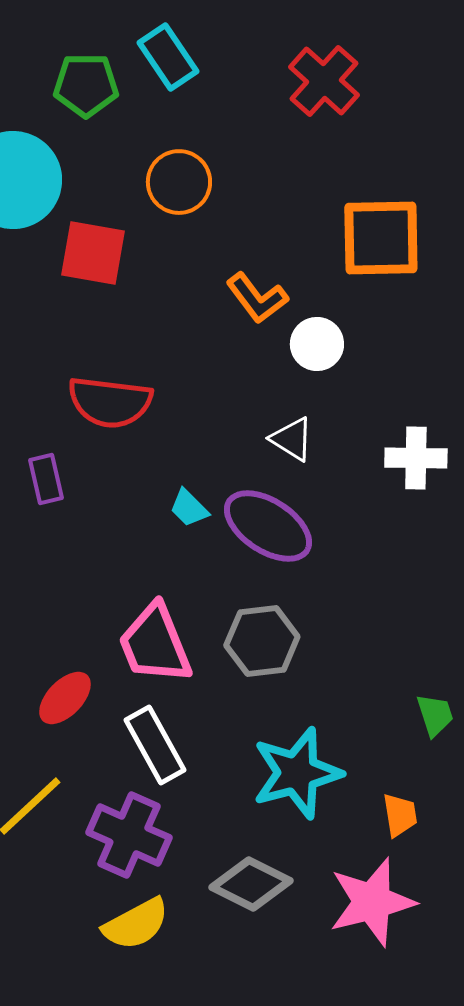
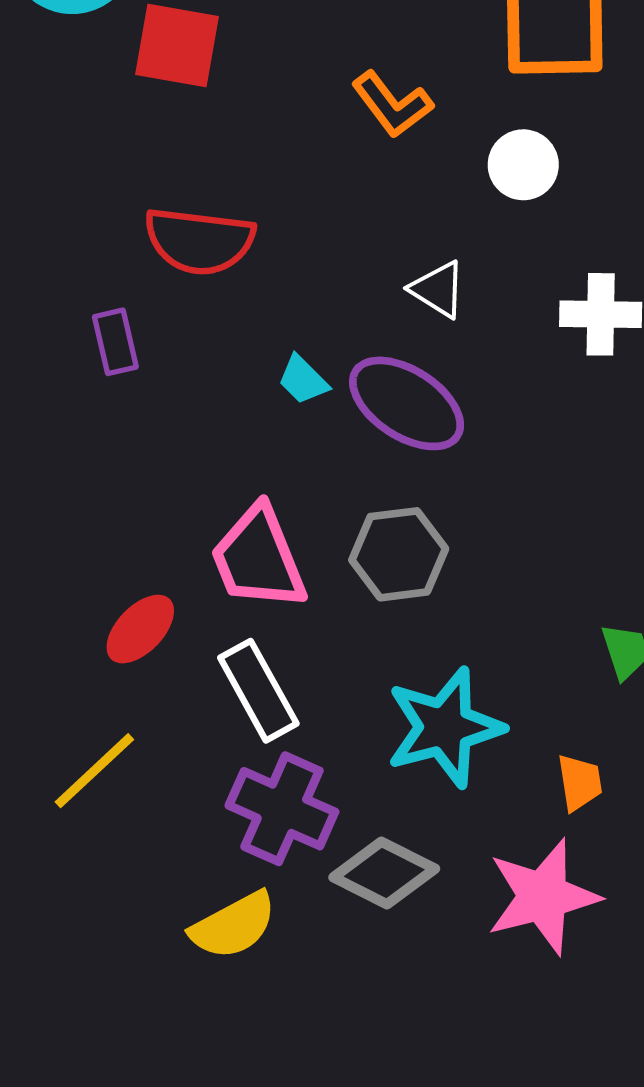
white circle: (317, 344) -> (523, 165), moved
purple cross: (129, 835) -> (282, 809), moved

